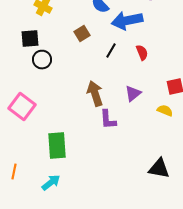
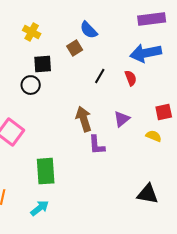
blue arrow: (127, 21) -> (146, 53), moved
brown square: (82, 34) -> (75, 48), moved
black square: (30, 39) -> (43, 64), moved

